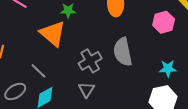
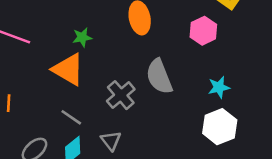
gray line: (38, 71) -> (71, 117), moved
gray triangle: (86, 90) -> (111, 141), moved

